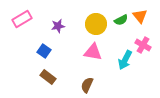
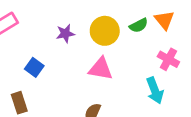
purple star: (58, 26) -> (65, 34), moved
cyan arrow: (125, 60) -> (155, 90), moved, turned -48
brown rectangle: (48, 77) -> (19, 103), moved, turned 35

